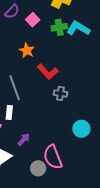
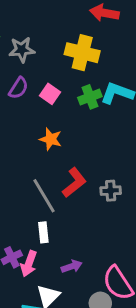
red L-shape: (48, 72) -> (74, 183), moved, turned -75
purple arrow: (24, 139) -> (72, 266), turned 40

